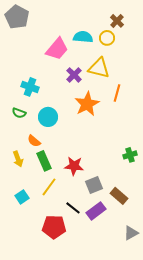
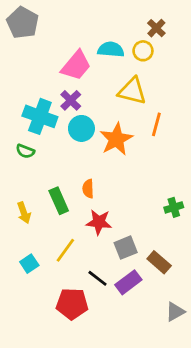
purple cross: (74, 75) -> (71, 100), moved
cyan cross: (30, 87) -> (40, 116), size x1.4
cyan circle: (48, 117) -> (81, 128), moved
orange semicircle: (34, 141) -> (88, 189), moved, turned 48
green rectangle: (44, 161) -> (59, 201), moved

